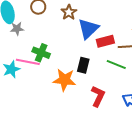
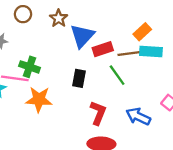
green line: (116, 64) -> (117, 75), turned 36
orange star: (64, 80) -> (39, 99), moved

